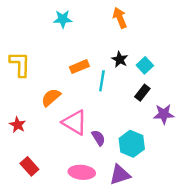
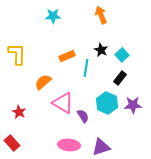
purple star: (164, 114) -> (133, 105), moved
red star: (18, 125) -> (19, 112), moved
cyan hexagon: (132, 144) -> (107, 103), moved
red rectangle: (29, 166) -> (12, 143), moved

